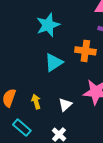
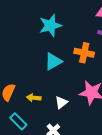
yellow arrow: (36, 102) -> (34, 98), turned -72

